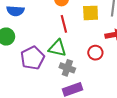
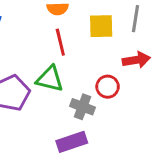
gray cross: (67, 68) -> (83, 107), moved

